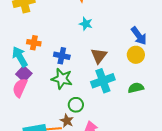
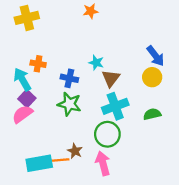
cyan star: (86, 24) -> (96, 63), moved
pink semicircle: (20, 88) -> (22, 114), turned 30
green circle: (76, 105) -> (107, 134), moved, size x1.5

